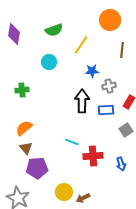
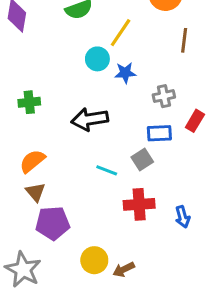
cyan circle: (49, 62) -> (97, 59), moved
blue star: (92, 71) -> (125, 73), moved
black arrow: (82, 101) -> (90, 119), moved, turned -100
gray square: (126, 130) -> (142, 160), moved
cyan line: (72, 142) -> (107, 170), moved

